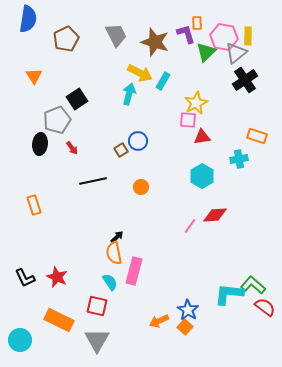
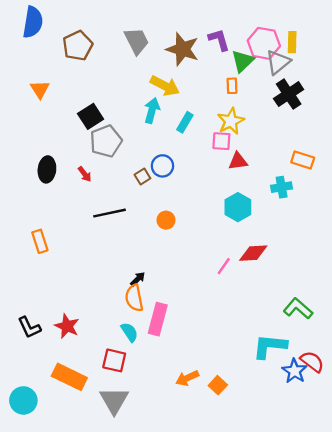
orange rectangle: (197, 23) -> (232, 86), moved
cyan rectangle: (163, 81) -> (185, 122), moved
gray pentagon: (57, 120) -> (106, 141), moved
green L-shape: (253, 285) -> (298, 309), moved
blue star: (188, 310) -> (294, 371), moved

